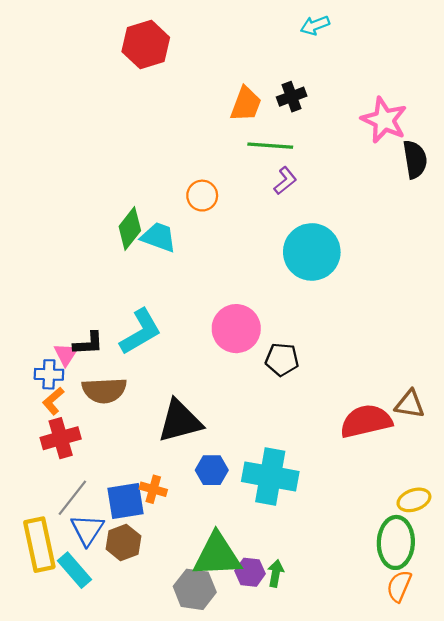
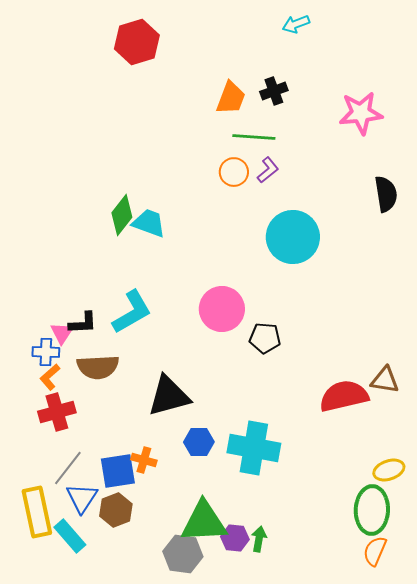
pink star: (384, 120) -> (361, 113), turned -30
black semicircle: (415, 159) -> (386, 194), moved
orange circle: (202, 196) -> (234, 172), moved

